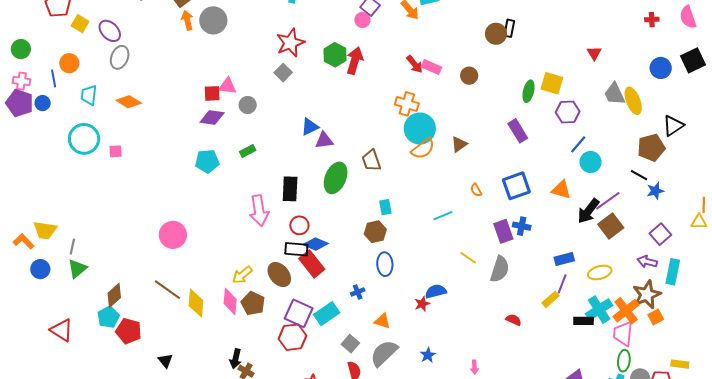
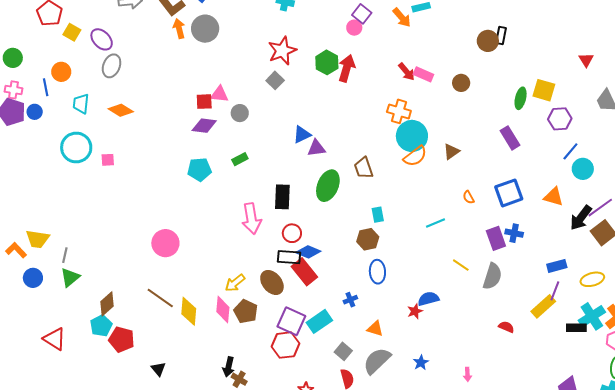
yellow rectangle: (550, 299) -> (543, 306), size x1.4

